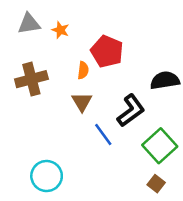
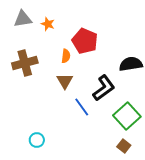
cyan circle: (47, 176) -> (37, 140), size x0.6

